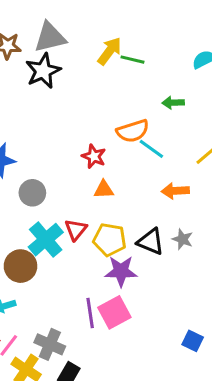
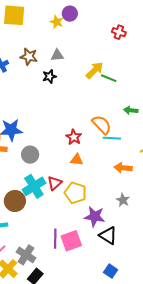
gray triangle: (50, 37) -> (57, 55), size x0.6
black star: (43, 71) -> (49, 76), size x0.6
orange semicircle: (133, 131) -> (102, 125), turned -125
cyan line: (151, 149) -> (112, 138), turned -42
black triangle: (151, 242) -> (108, 235), moved
purple star: (121, 271) -> (95, 217), moved
blue square: (193, 341) -> (111, 271), moved

